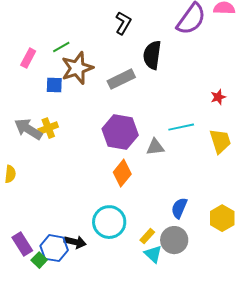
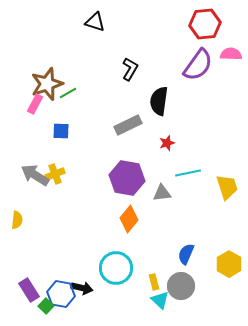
brown star: (77, 68) -> (47, 84), moved
red star: (218, 97) -> (167, 143), moved
yellow rectangle: (147, 236) -> (154, 282), turned -56

